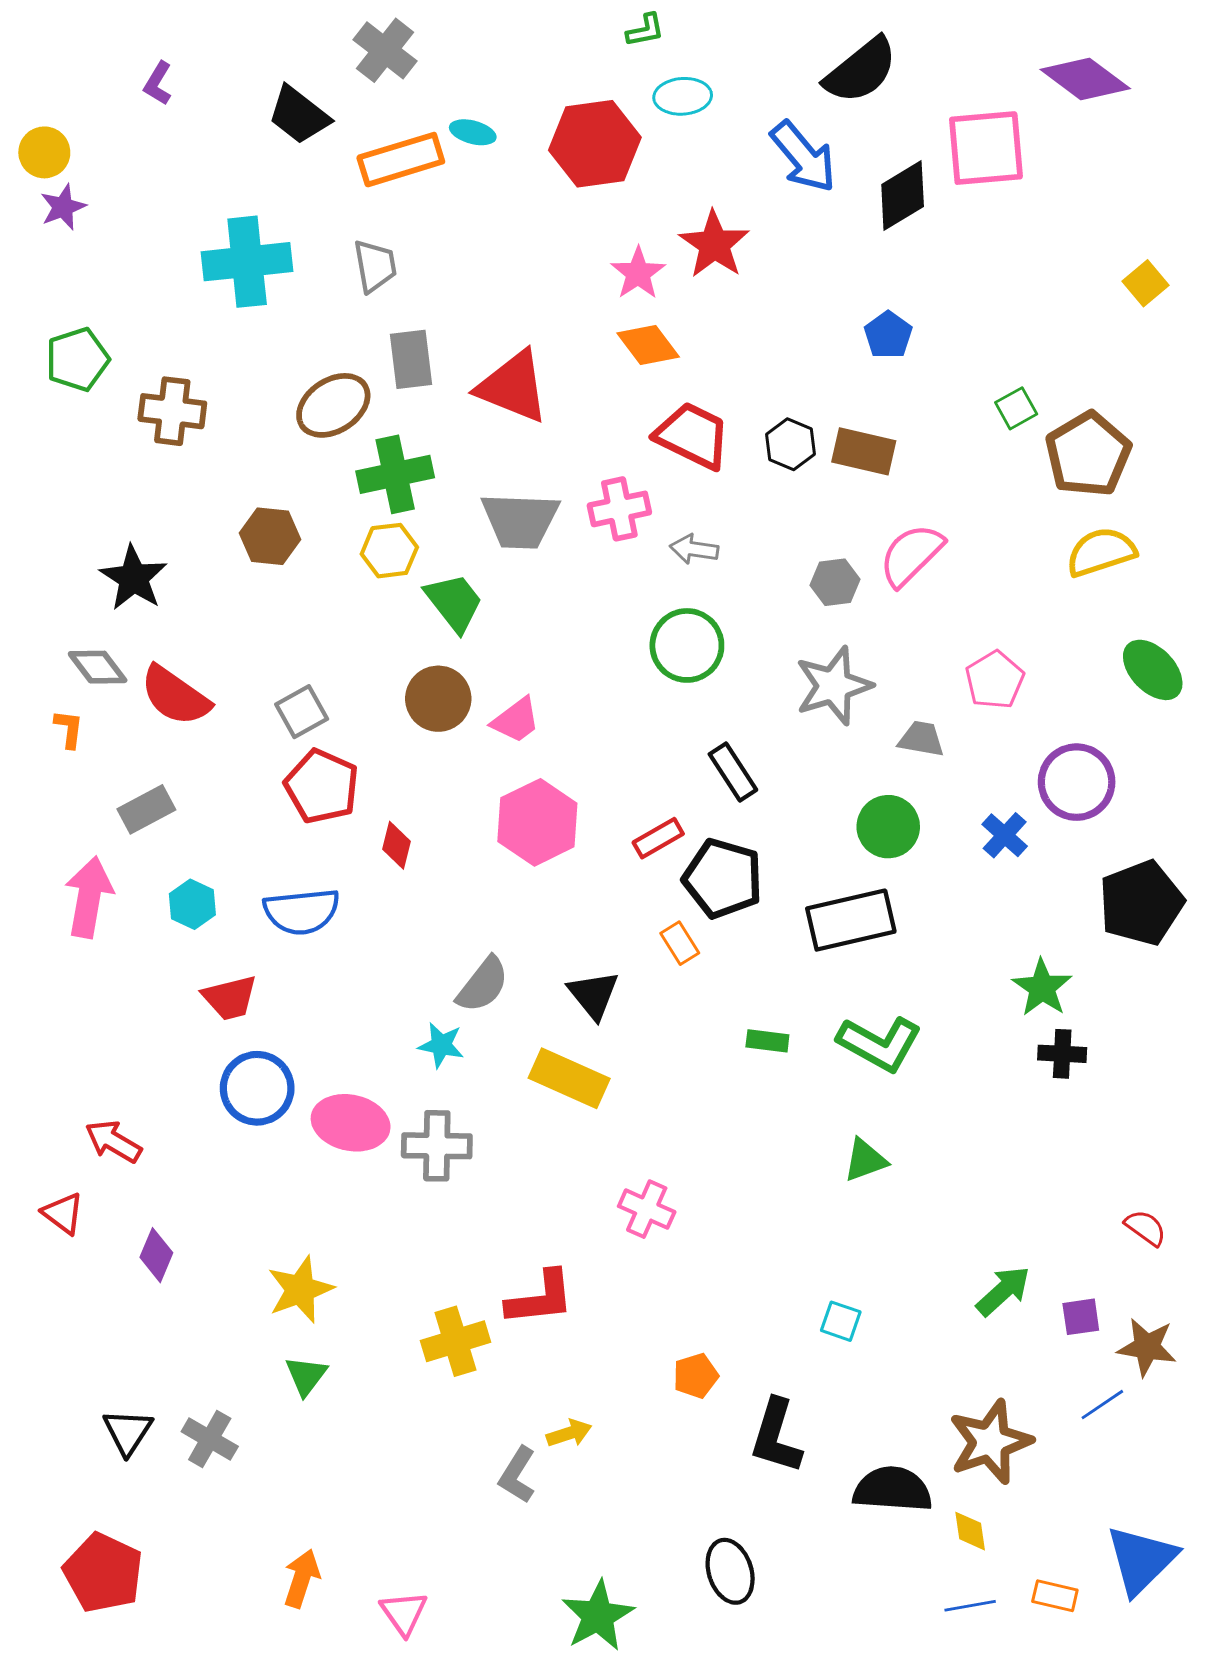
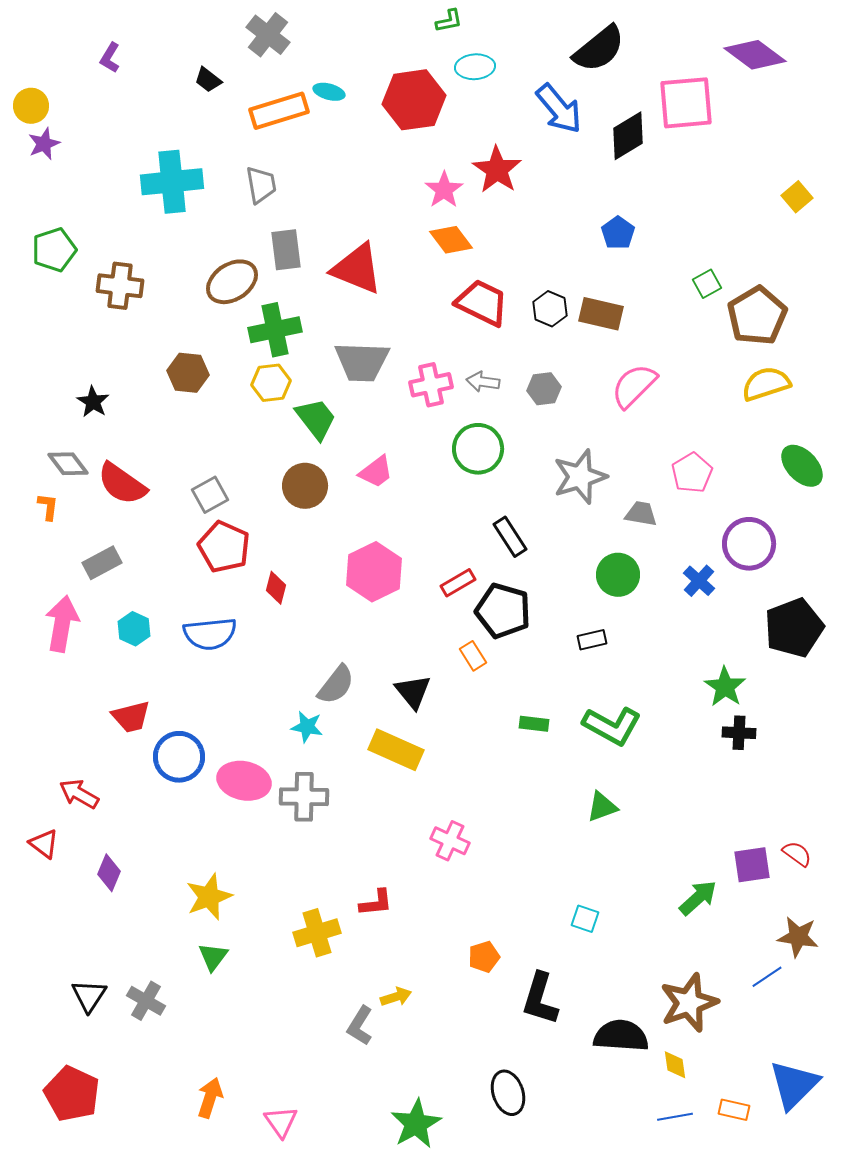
black trapezoid: (299, 115) -> (208, 80), size x0.6
pink cross: (619, 509) -> (431, 385), moved
black star: (133, 578) -> (93, 402), size x0.7
gray hexagon: (835, 582) -> (544, 389), moved
pink trapezoid: (516, 720) -> (376, 472), moved
black rectangle: (851, 920) -> (592, 640), size x0.5
red trapezoid: (230, 998) -> (131, 717), moved
red L-shape: (540, 1298) -> (376, 903), size x0.7
purple square: (1081, 1317) -> (752, 865), moved, size x1.4

